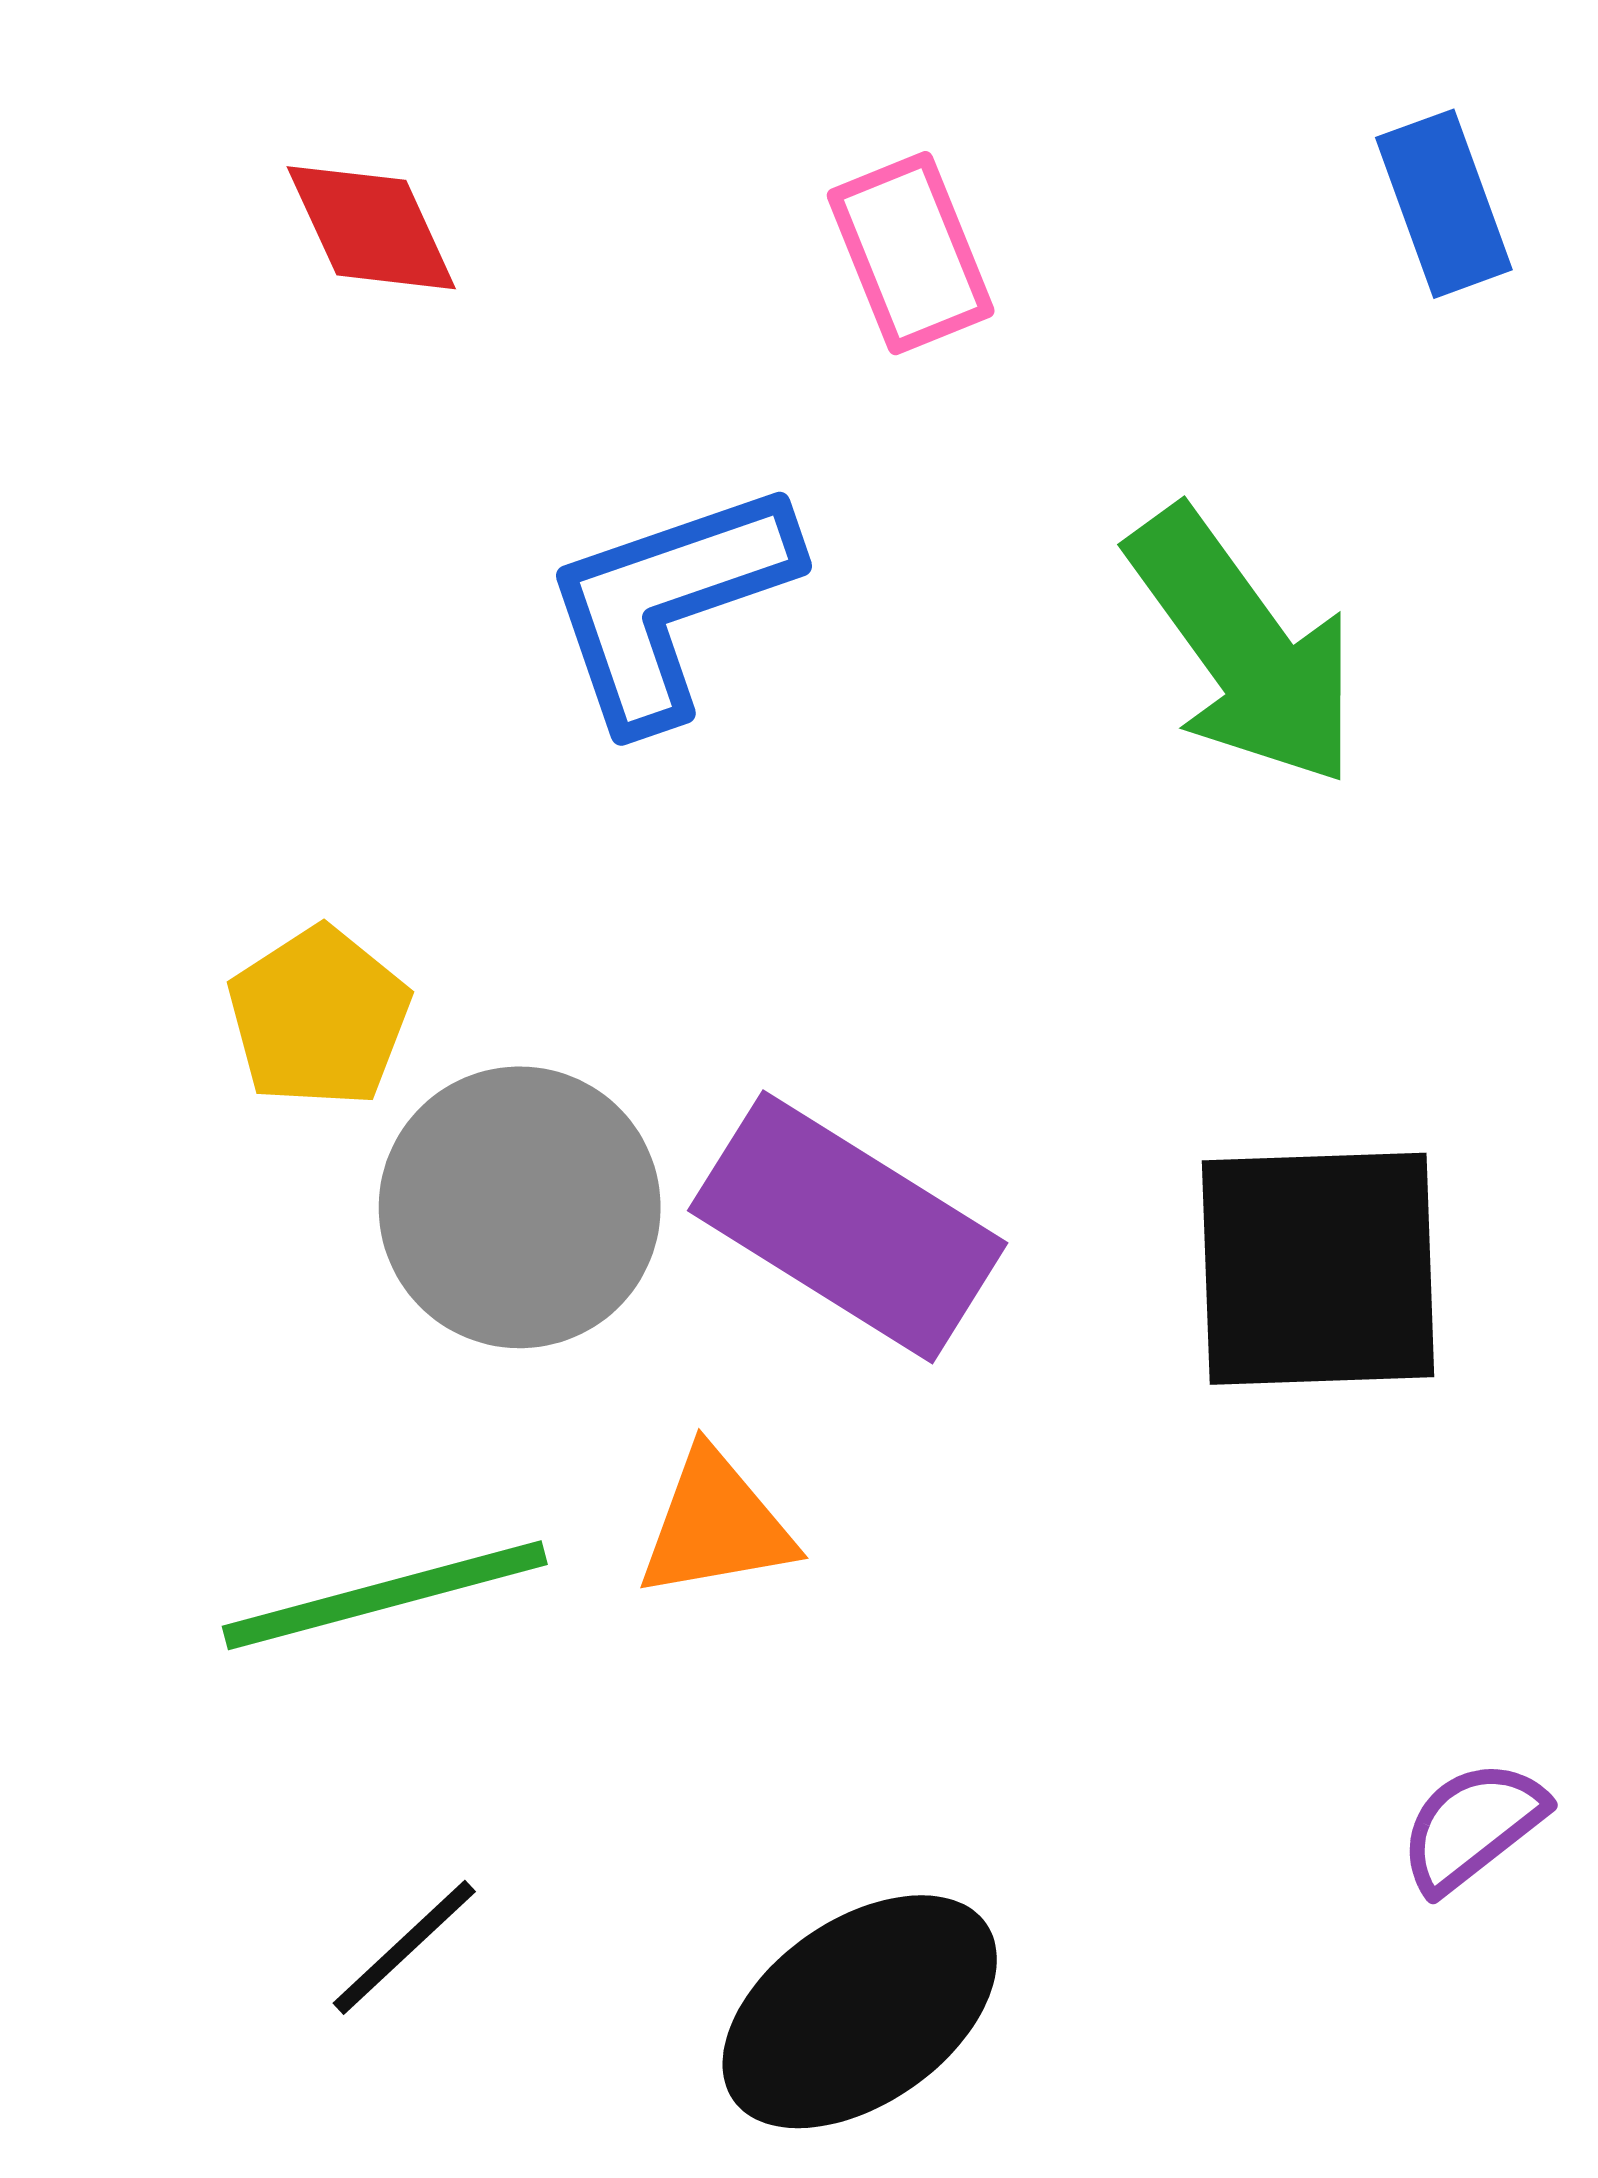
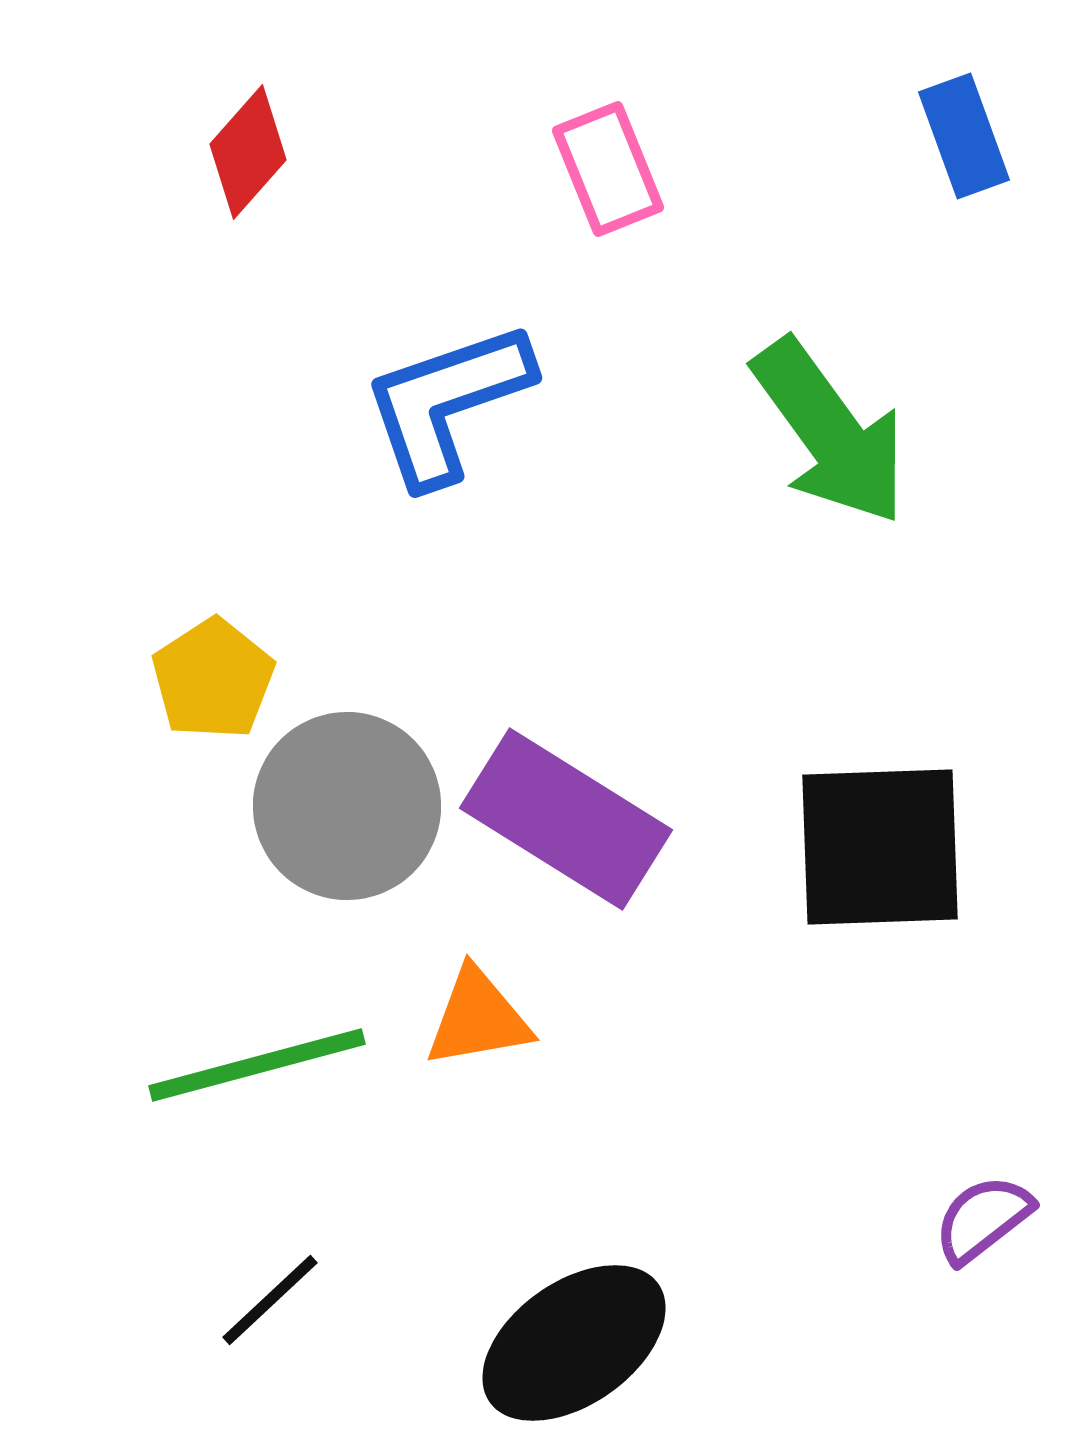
red diamond: (371, 228) -> (248, 152), turned 66

